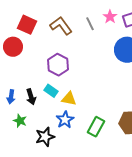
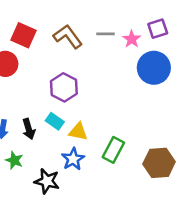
pink star: (110, 17) -> (132, 39), moved
gray line: (90, 24) -> (106, 34), turned -64
green rectangle: (96, 127) -> (113, 150), moved
black star: (45, 137) -> (47, 181), turned 30

